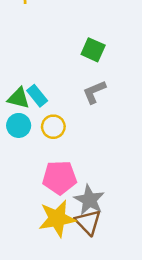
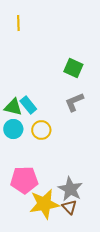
pink pentagon: (60, 178) -> (24, 180), moved
brown triangle: (88, 222) -> (69, 207), size x0.7

